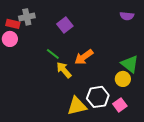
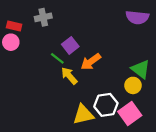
purple semicircle: (127, 16) -> (137, 17), size x1.5
gray cross: (27, 17) -> (43, 17), moved
purple square: (65, 25) -> (70, 45), moved
pink square: (120, 105) -> (130, 114), size x1.5

